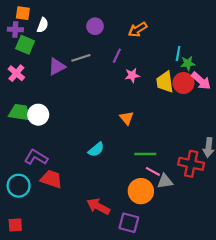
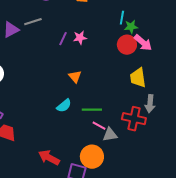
purple line: (117, 56) -> (63, 39), moved
yellow trapezoid: (165, 82) -> (138, 78), moved
cyan semicircle: (96, 150) -> (64, 106), moved
orange circle: (141, 191) -> (92, 157), moved

